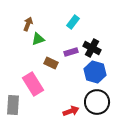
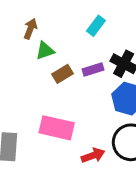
brown rectangle: (51, 63) -> (62, 74), moved, turned -56
pink rectangle: (33, 84) -> (57, 128), moved, turned -45

